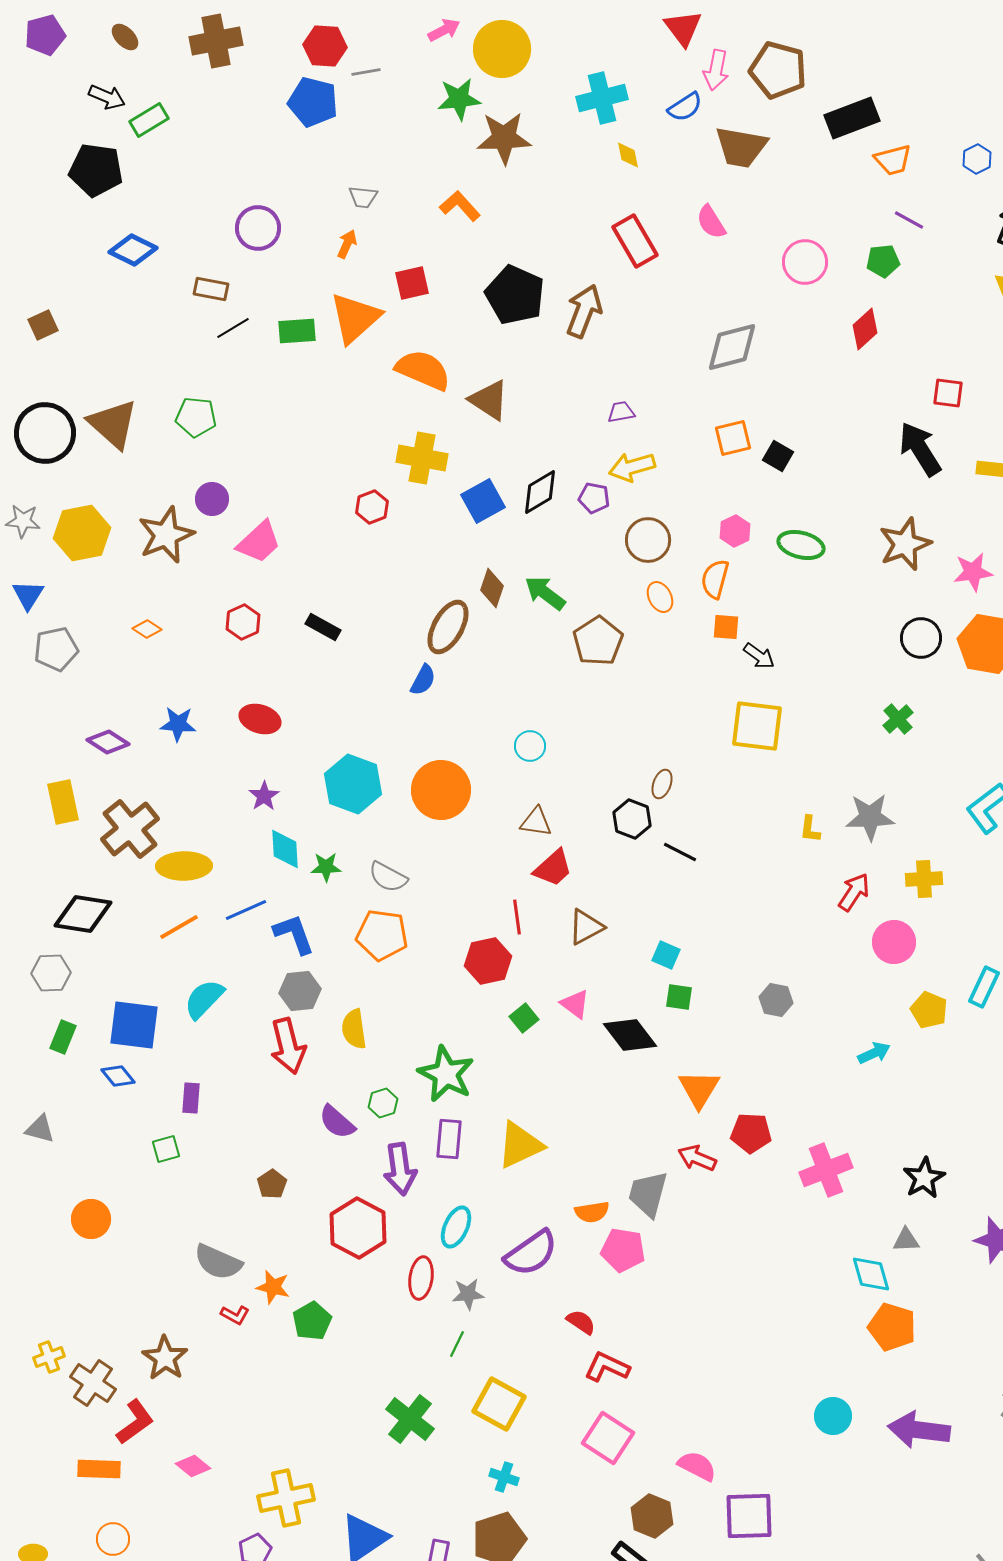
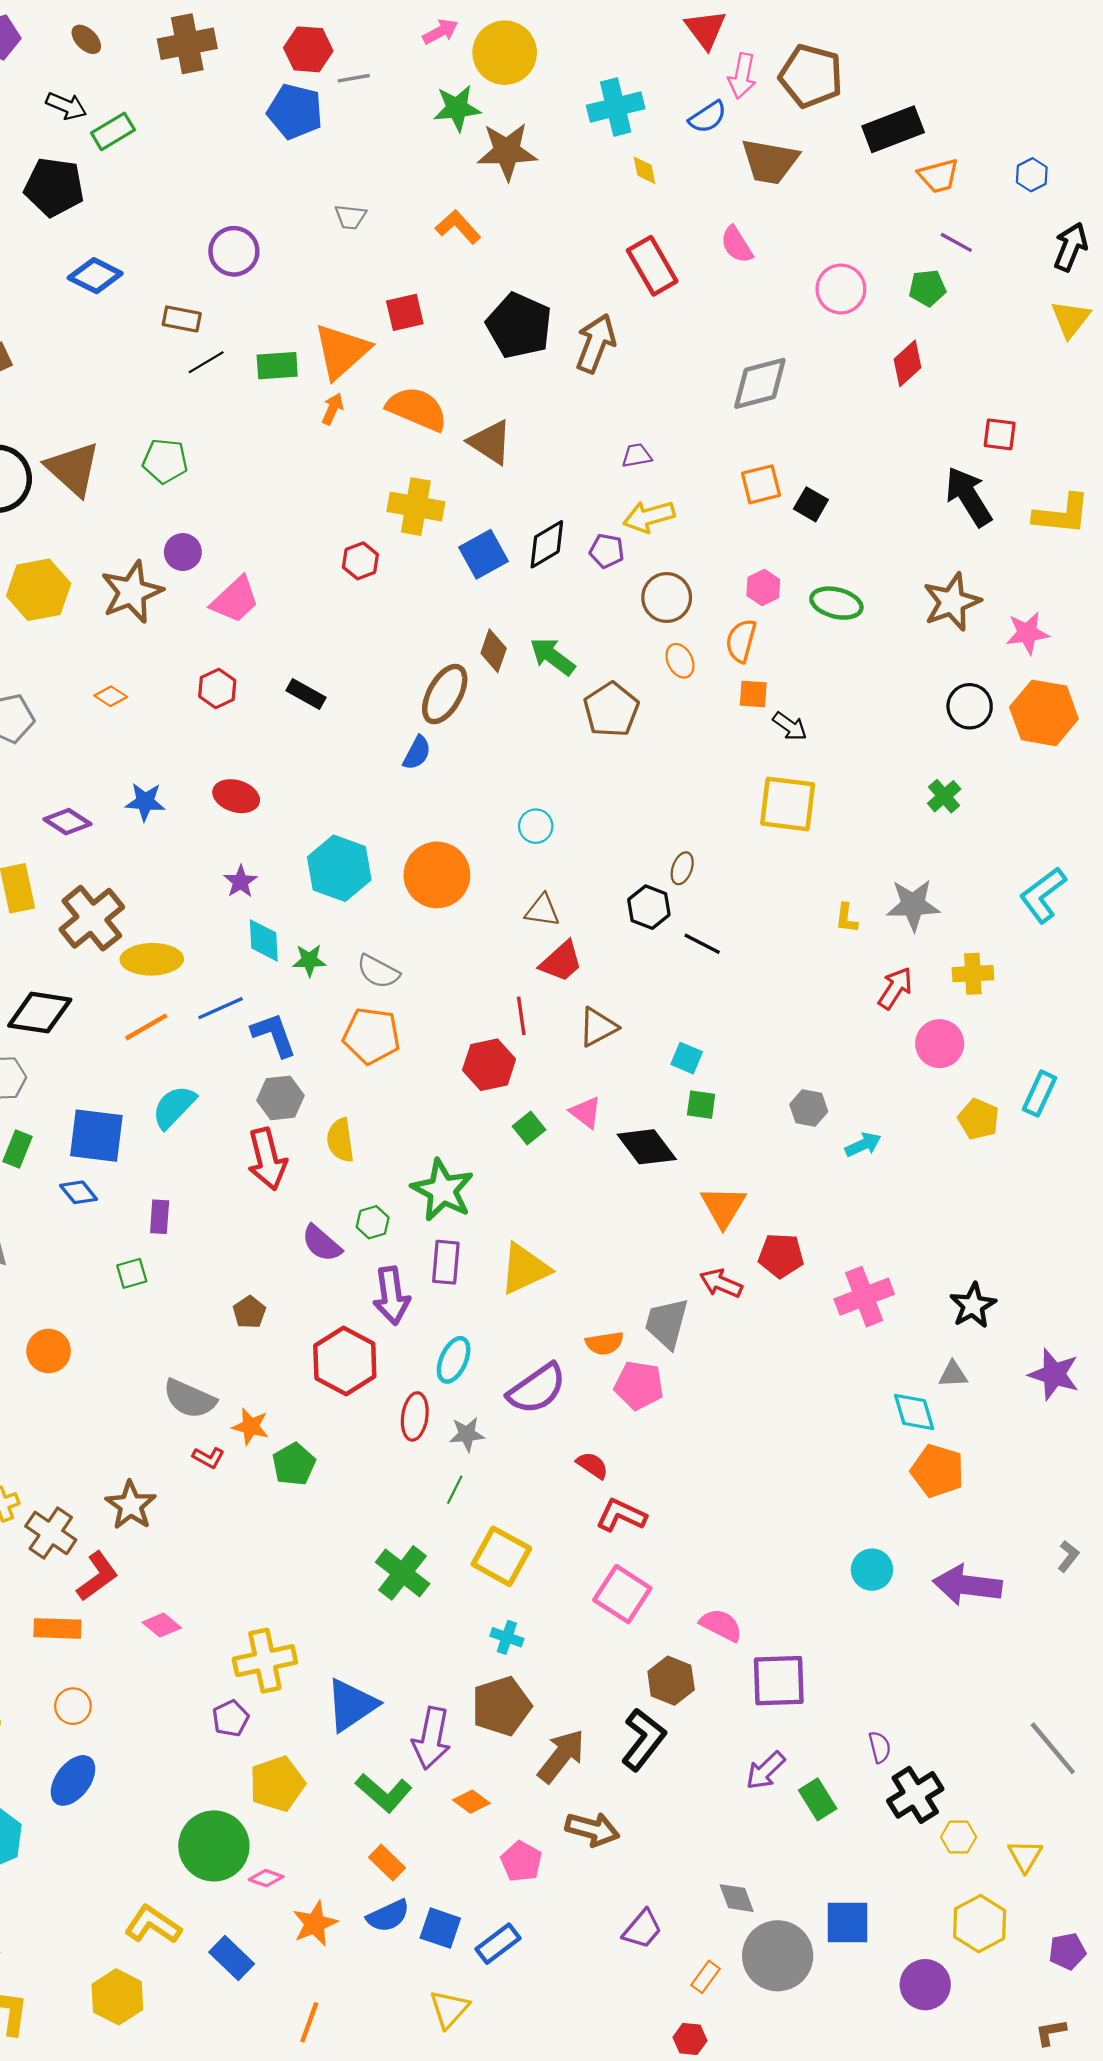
orange arrow: (347, 244) -> (333, 409), moved
cyan arrow: (874, 1053) -> (863, 1145), moved

